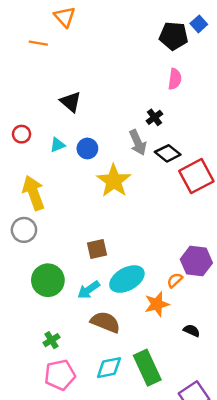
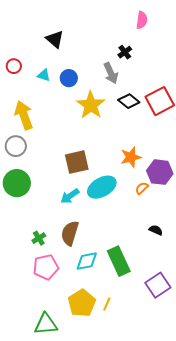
cyan triangle: (57, 145) -> (44, 75), turned 40
black diamond: (168, 153) -> (129, 101), moved
brown square: (97, 249) -> (77, 162), size x1.4
green circle: (48, 280) -> (17, 183), moved
orange star: (157, 304) -> (131, 157), moved
brown semicircle: (105, 322) -> (70, 233), moved, turned -95

